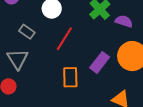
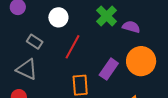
gray triangle: (18, 59) -> (27, 69), turned -30

